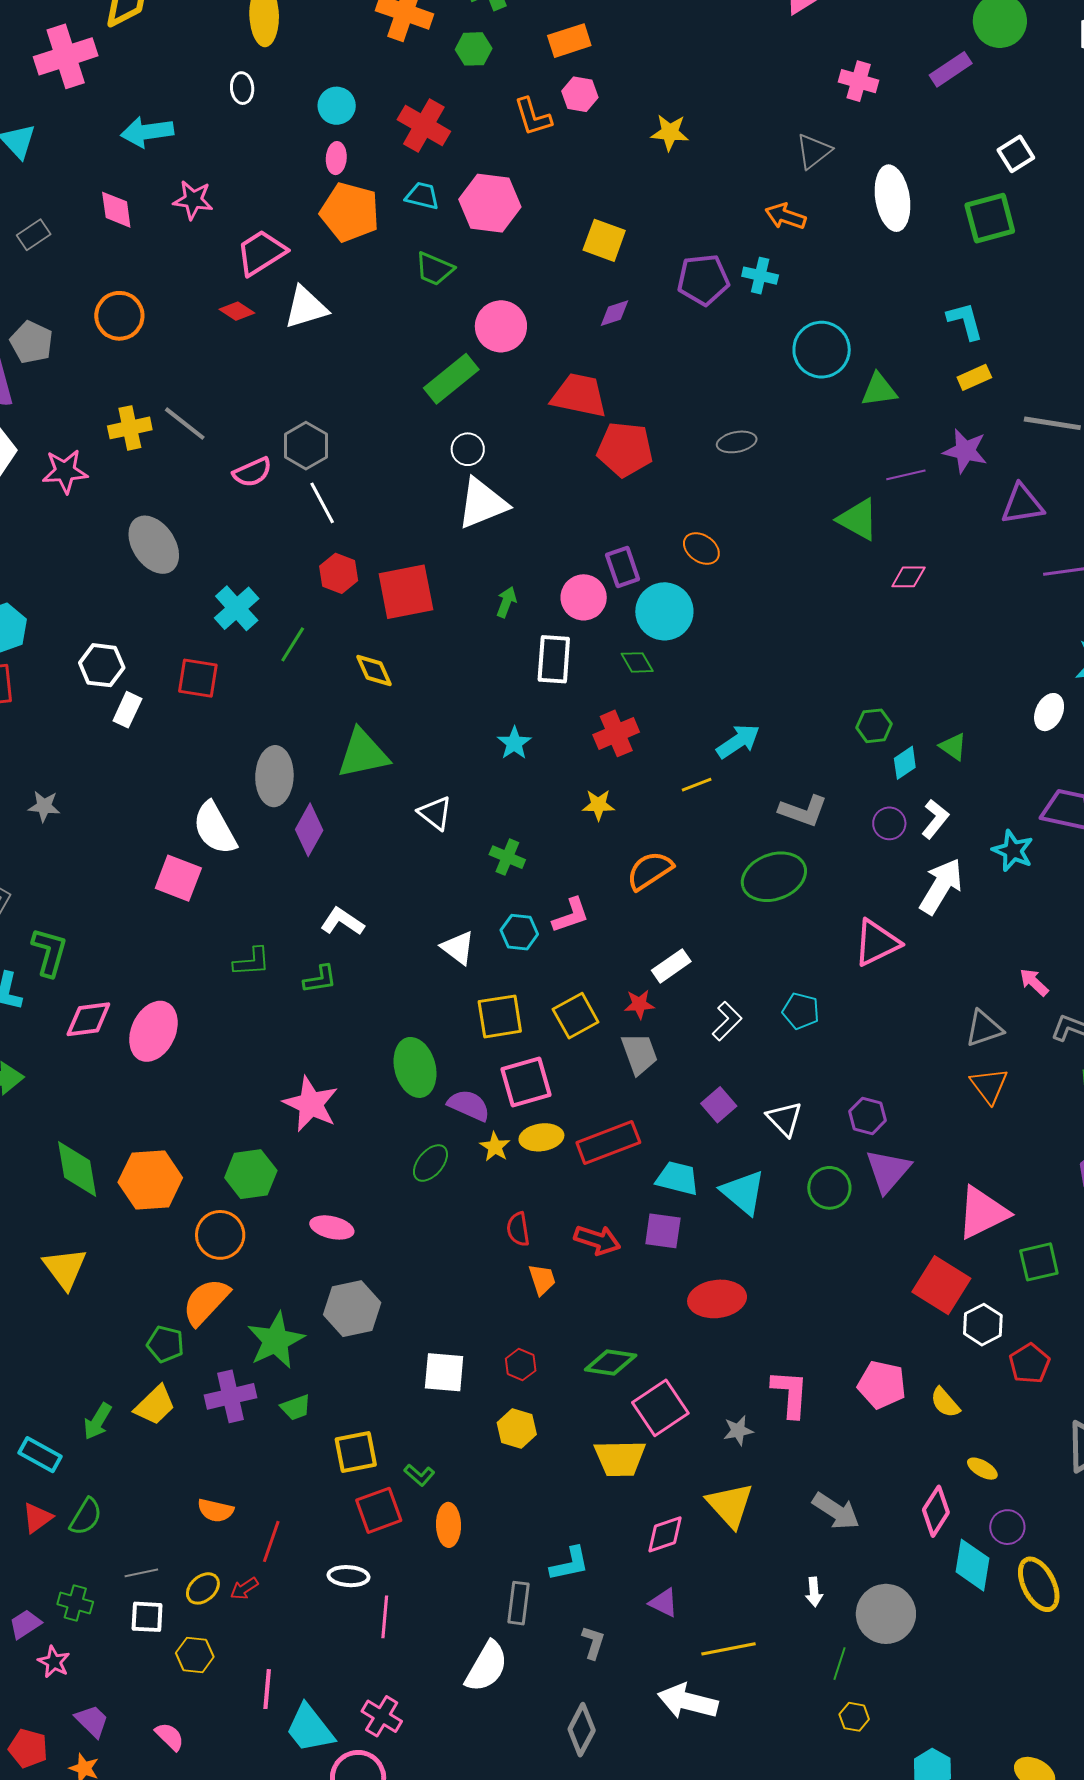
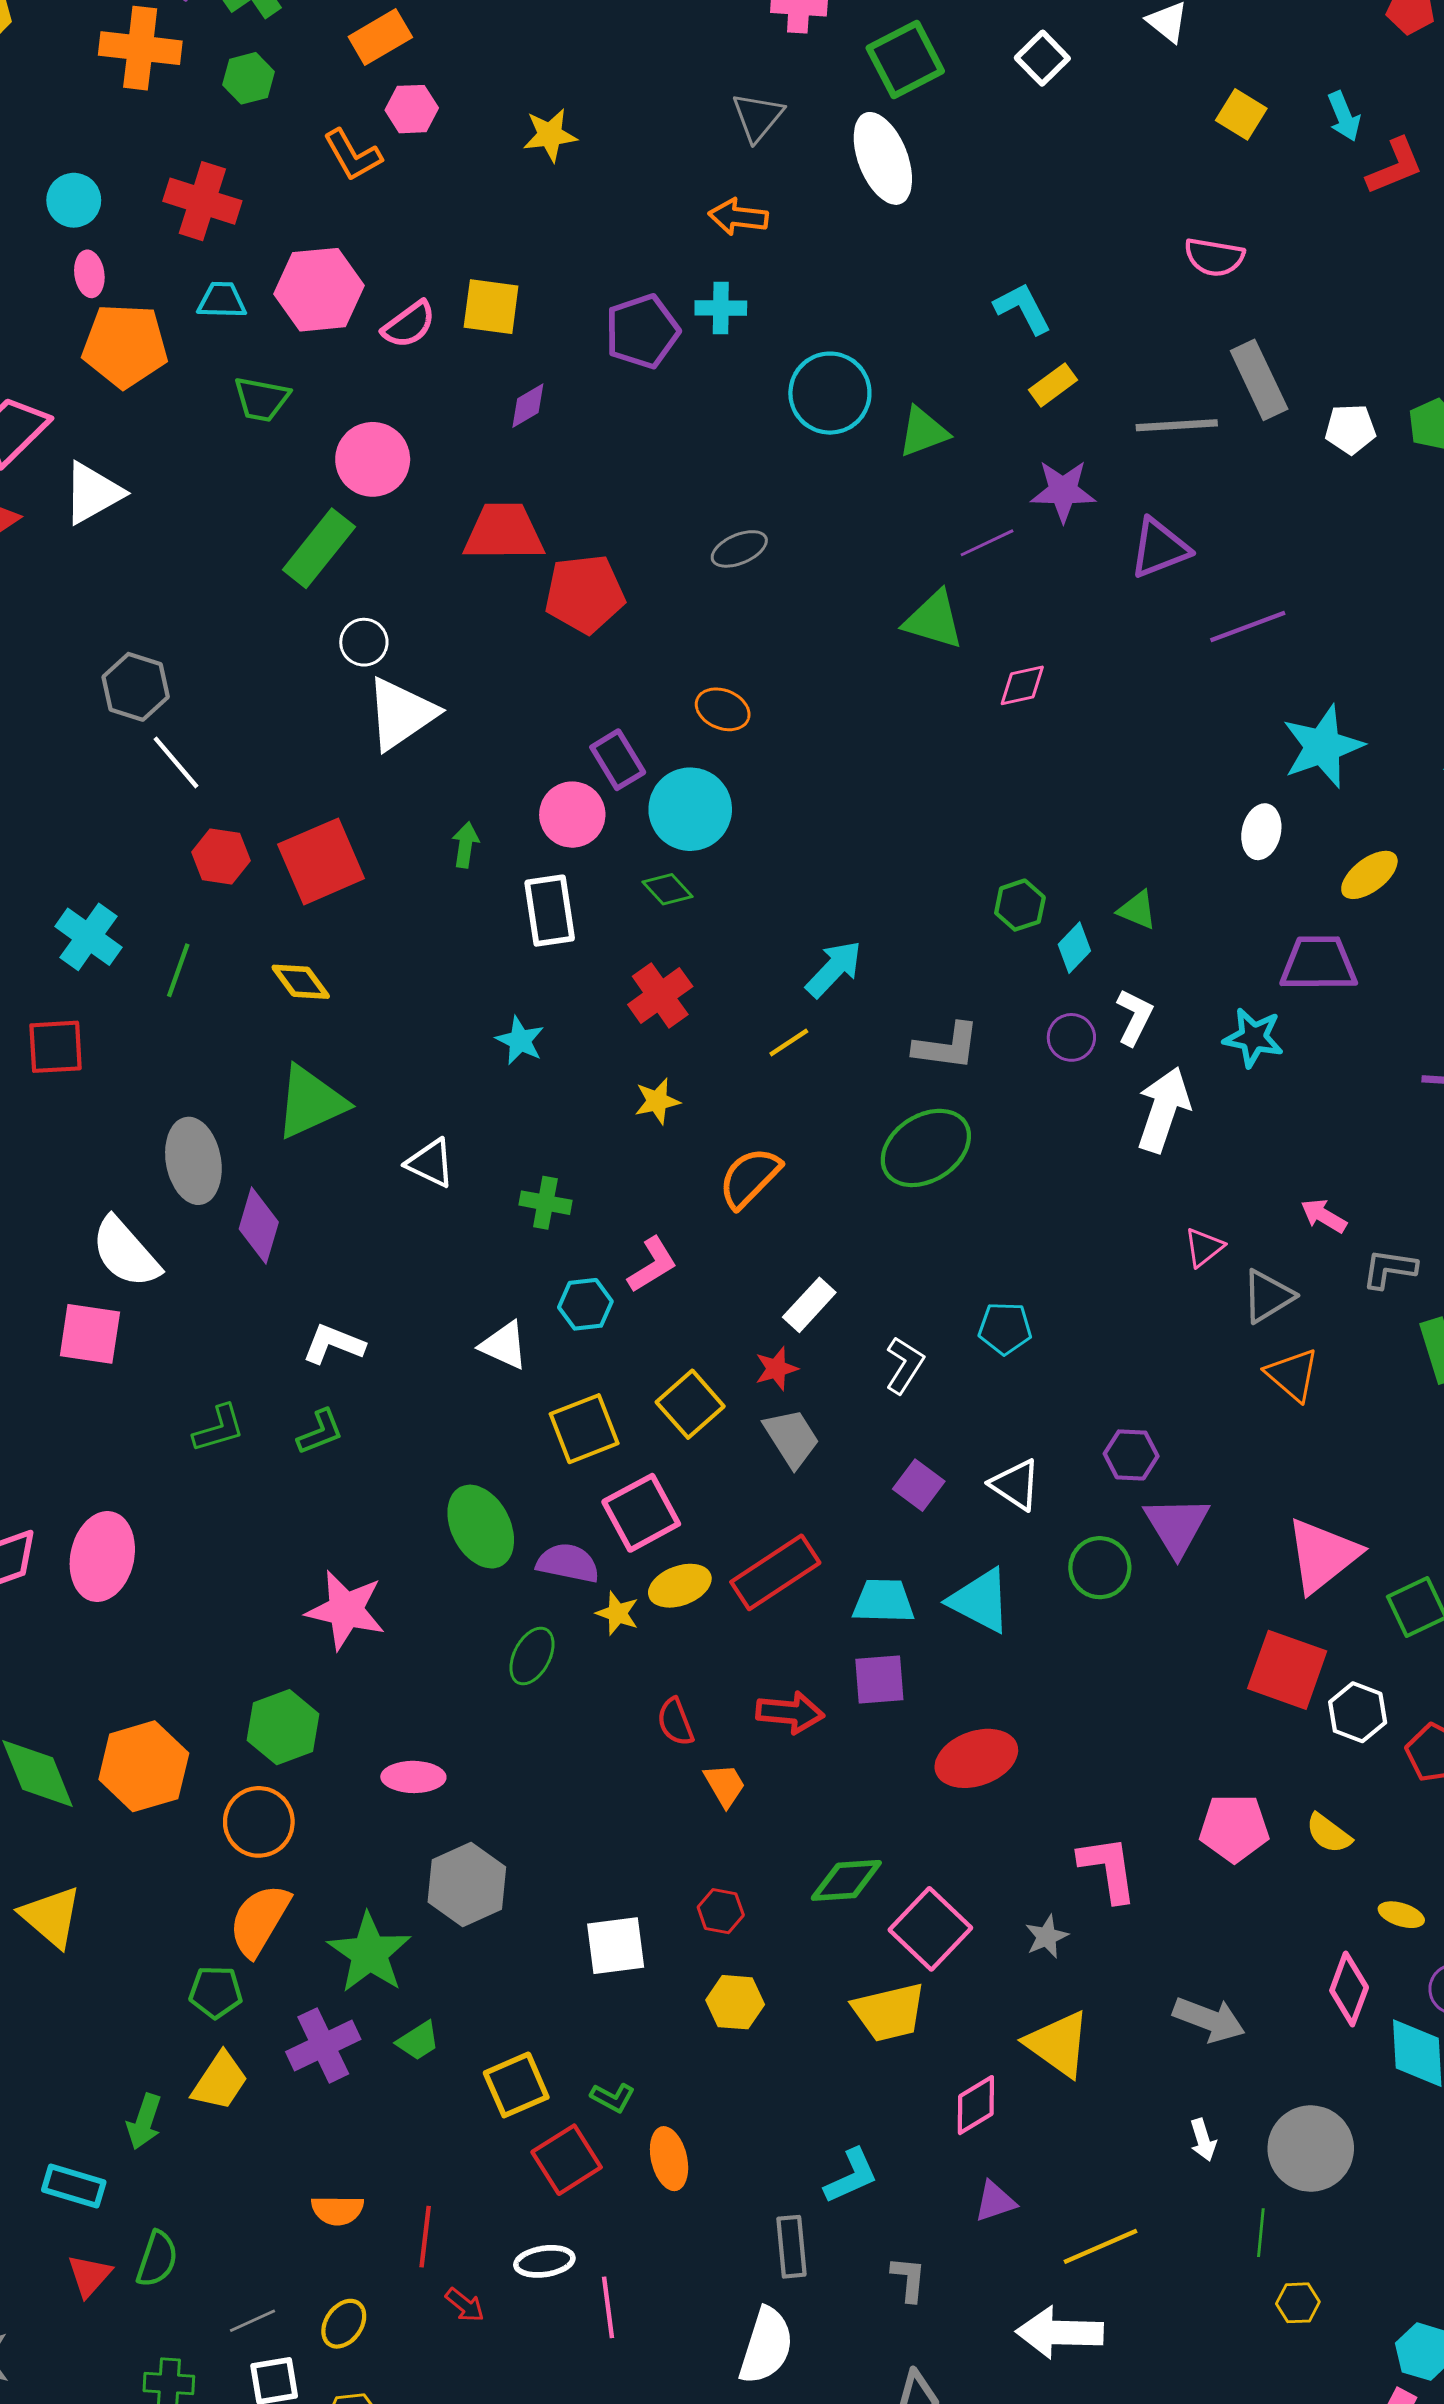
green square: (990, 218) -> (905, 60), moved
pink semicircle: (252, 472) -> (409, 325), moved
pink triangle: (877, 943) -> (1204, 1247), moved, size x0.6
red arrow: (244, 1588) -> (465, 2305), moved, turned -96
purple triangle: (664, 1603) -> (995, 2201), turned -32

